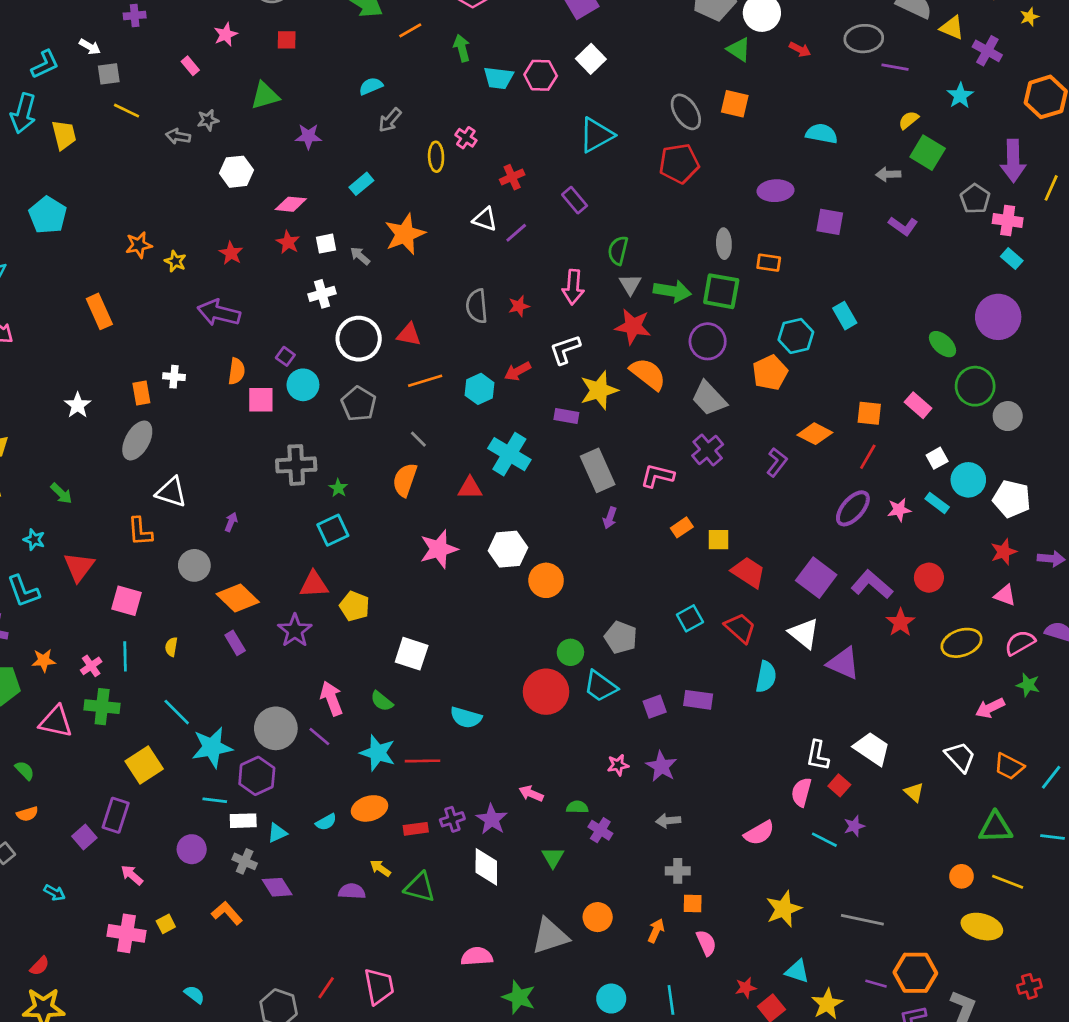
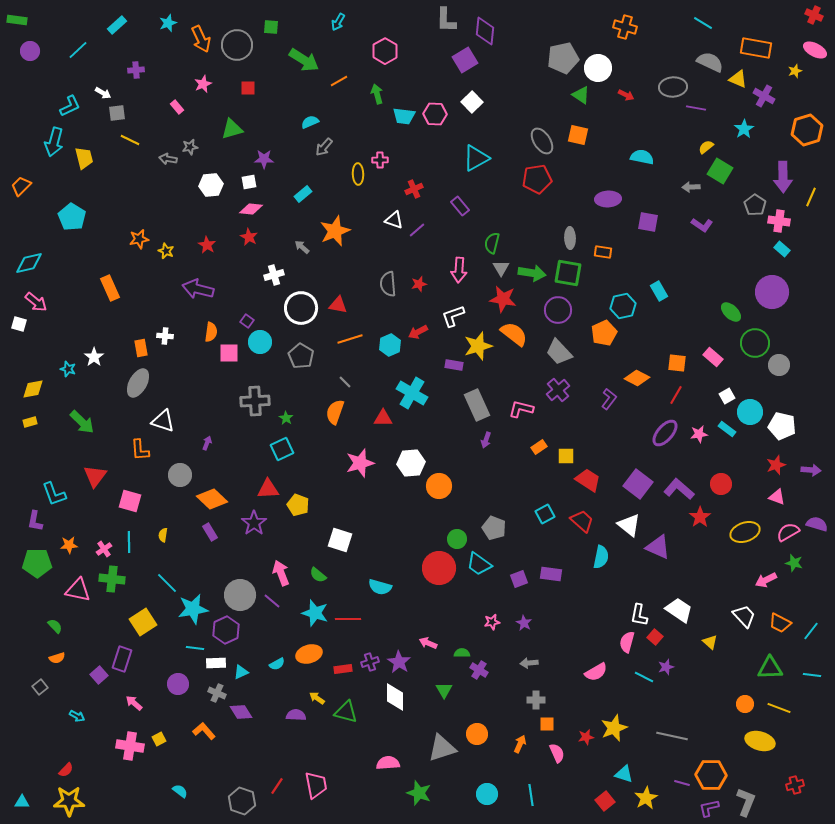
pink cross: (466, 138) -> (380, 160), turned -35
white square: (326, 244) -> (249, 182), moved
green arrow: (61, 493) -> (82, 422), size x1.5
cyan star: (34, 540) -> (68, 369), moved
purple star: (661, 766) -> (524, 623), size x0.7
red star: (746, 988) -> (586, 737), moved

